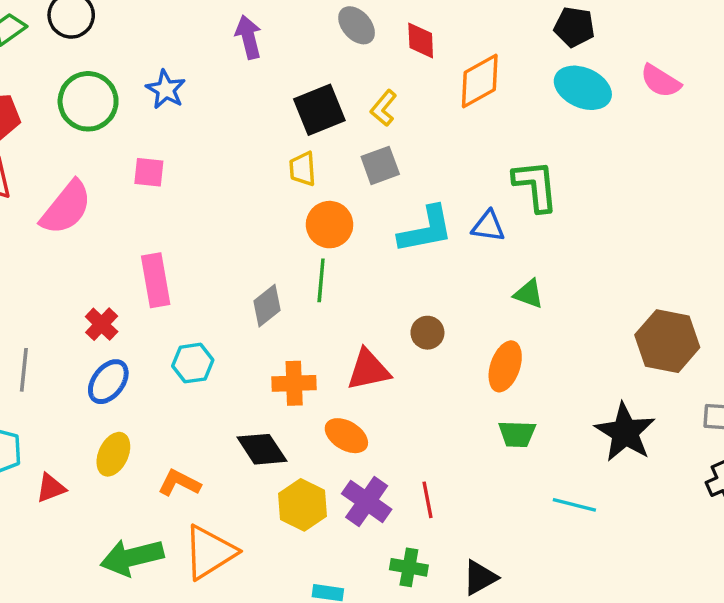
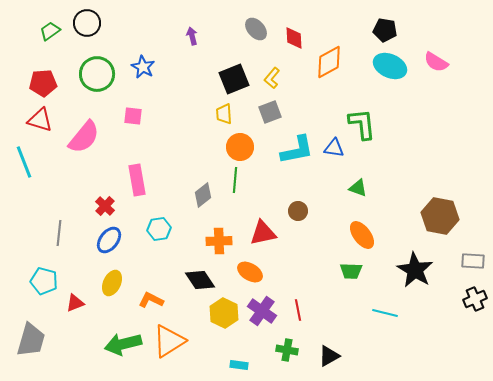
purple arrow: (248, 37) -> (192, 36), size x0.7
orange ellipse: (505, 366) -> (362, 235), moved, turned -56

